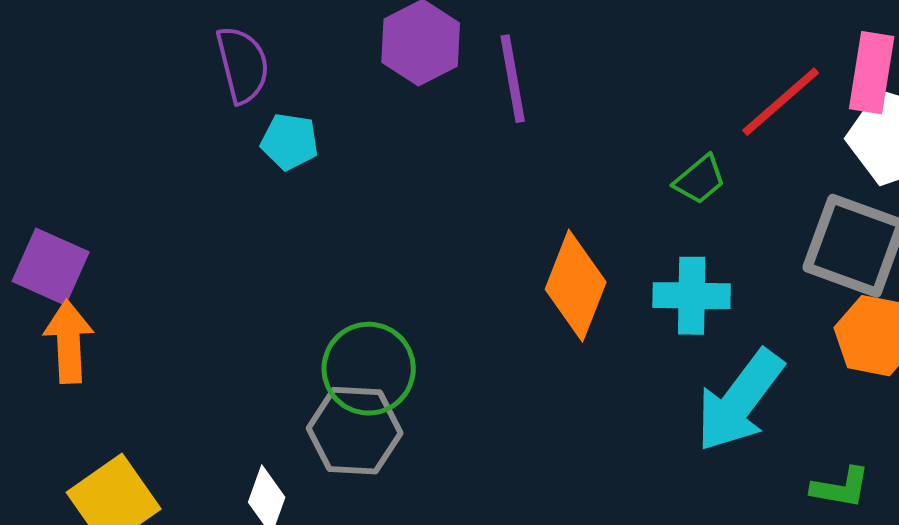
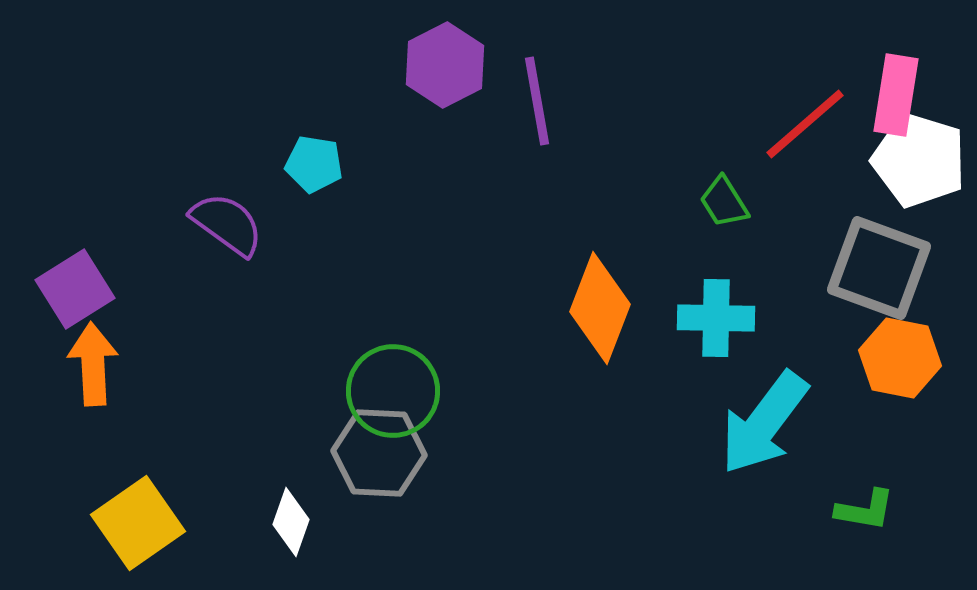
purple semicircle: (243, 65) -> (227, 224), moved, turned -40
green trapezoid: (700, 180) -> (724, 202), turned 98
purple square: (51, 267) -> (75, 289), turned 34

